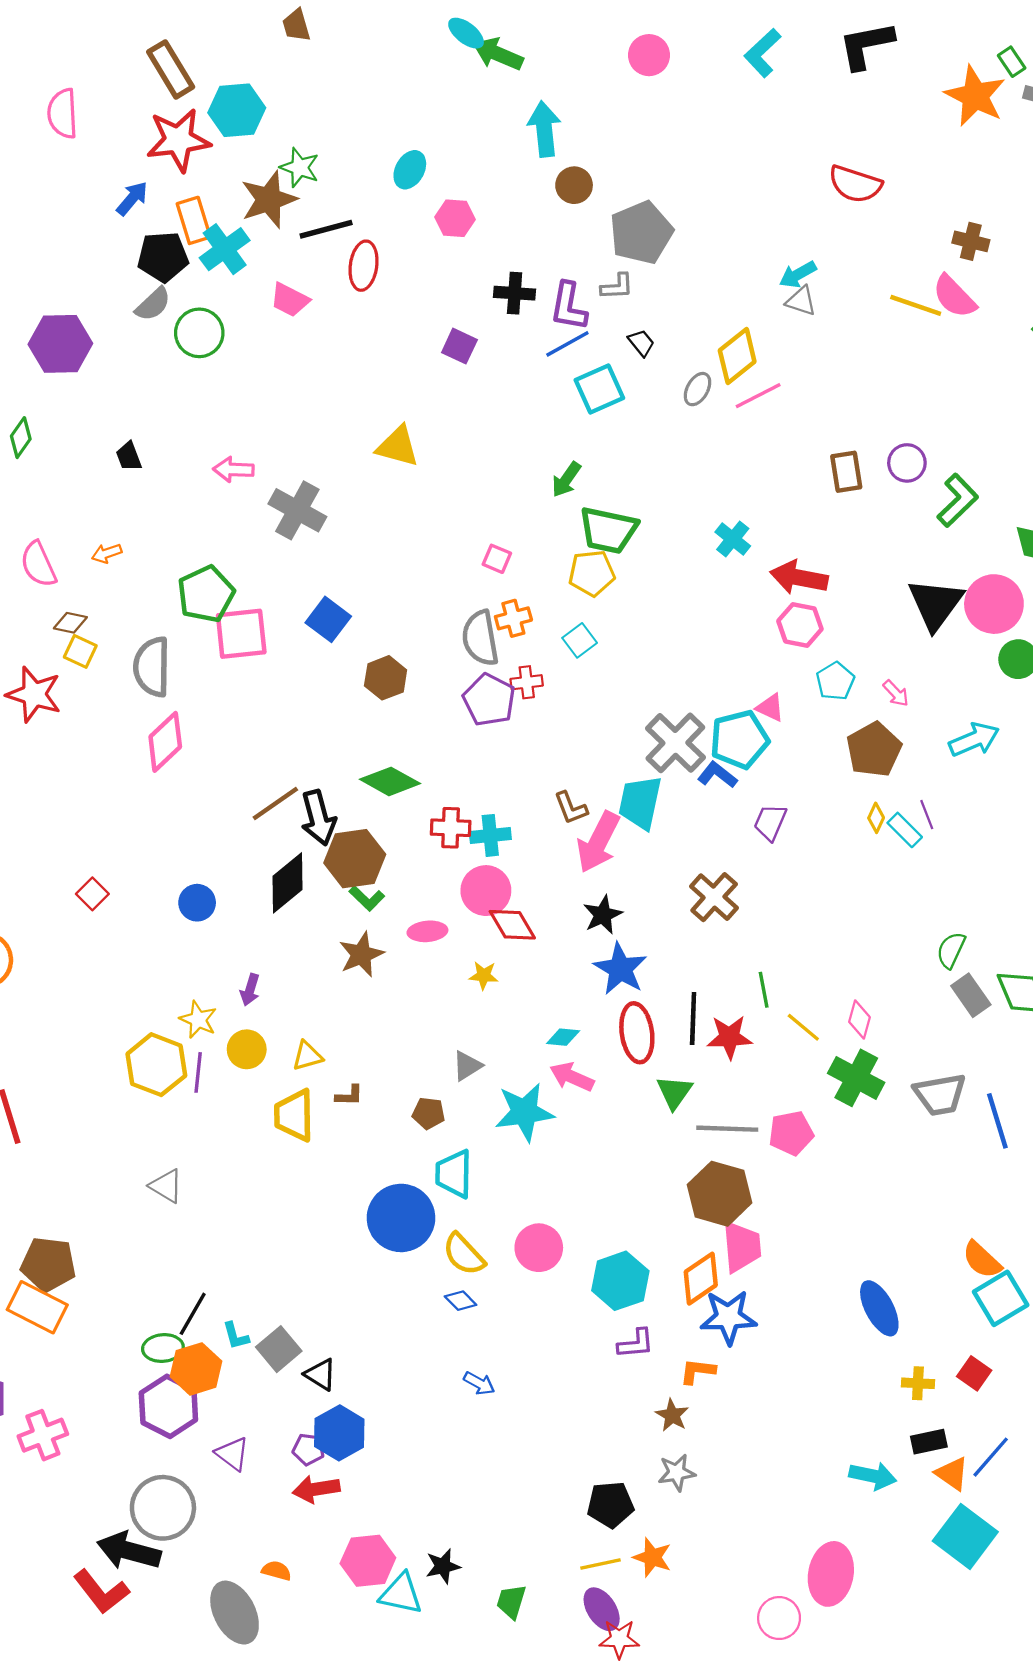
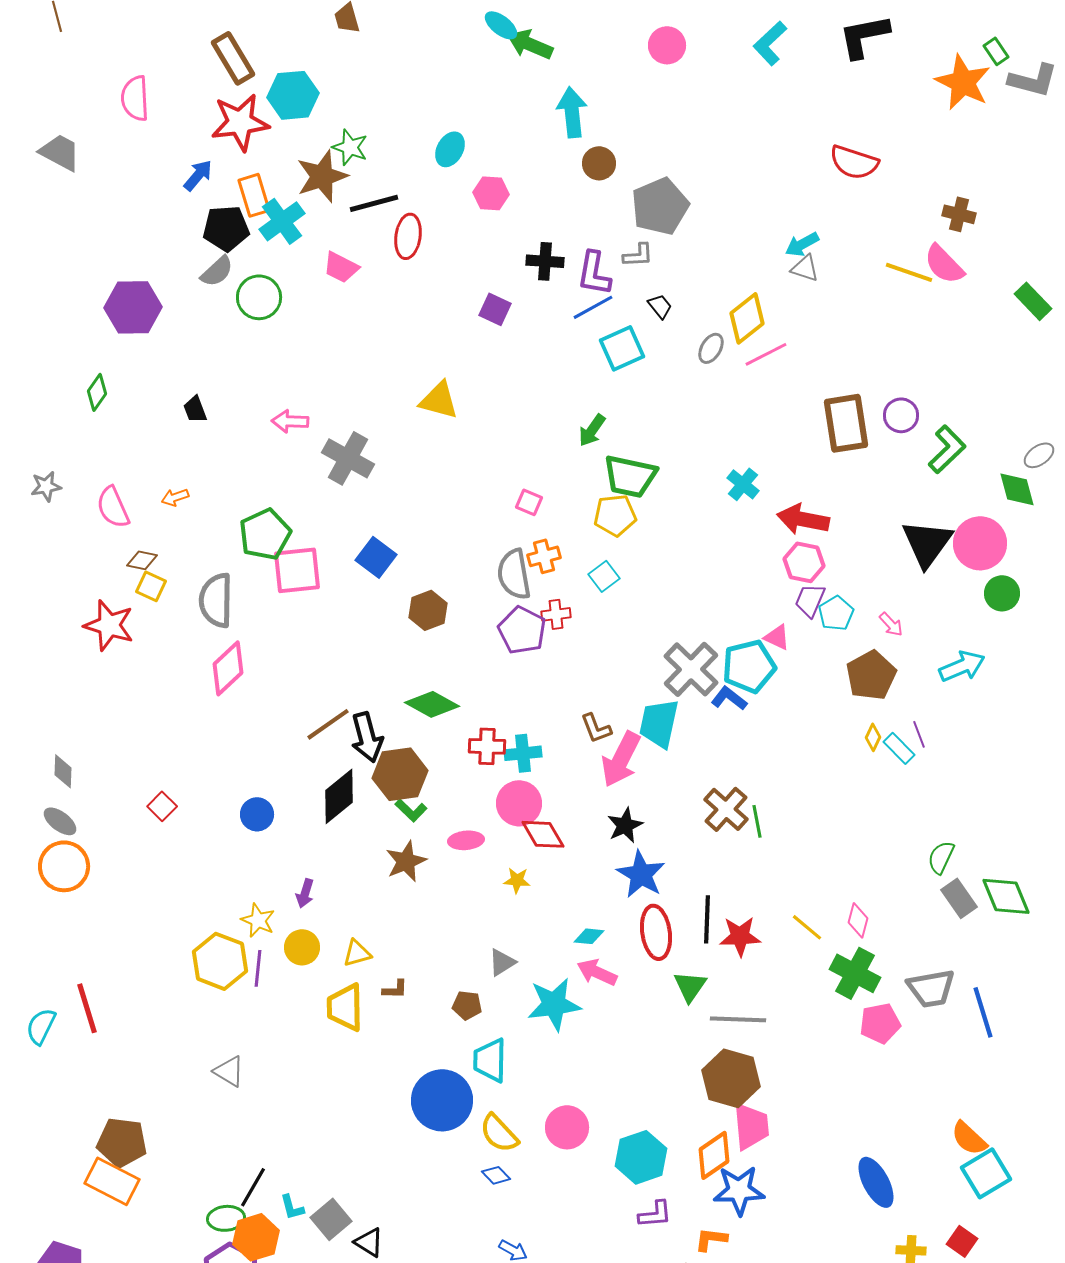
brown rectangle: (846, 472) -> (846, 423), size x1.5
purple trapezoid: (770, 822) -> (810, 600), moved
green line: (764, 990) -> (757, 821), moved
pink pentagon: (791, 1133) -> (880, 1023), moved

